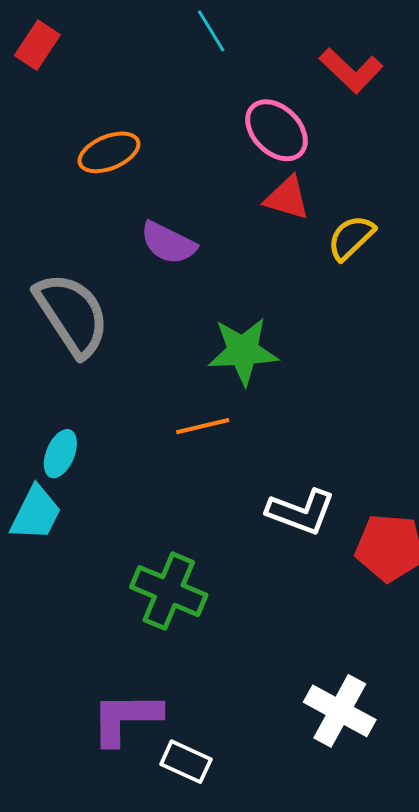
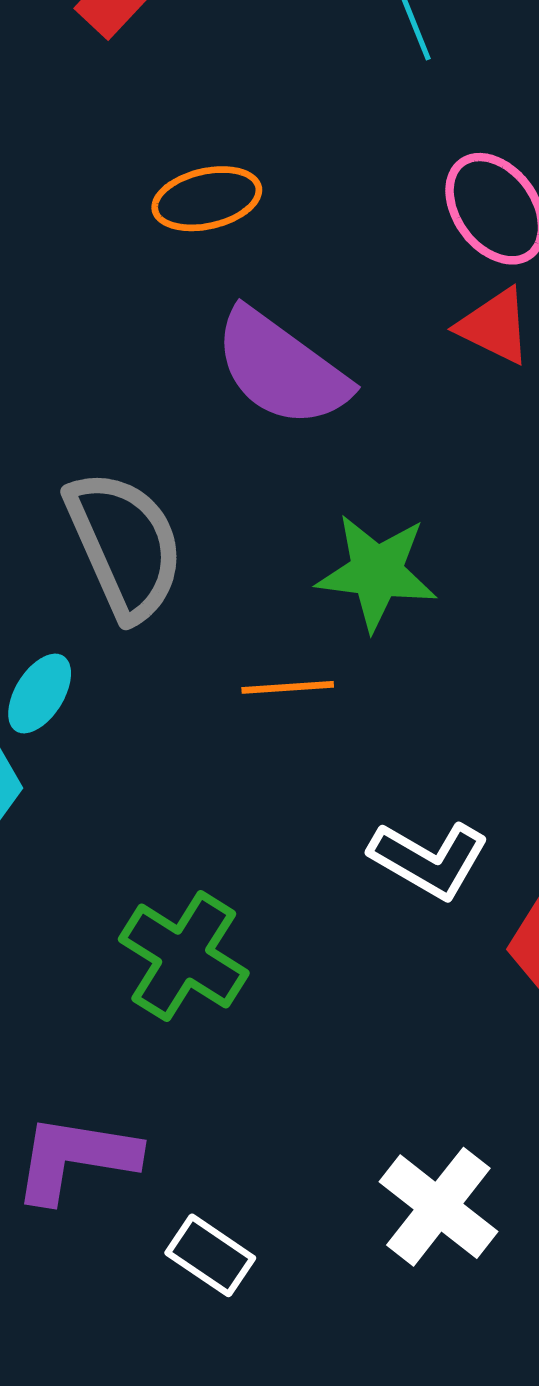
purple semicircle: (168, 243) -> (281, 368), size x1.5
gray semicircle: (72, 314) -> (125, 545), moved
white rectangle: (186, 762) -> (210, 1255), moved

